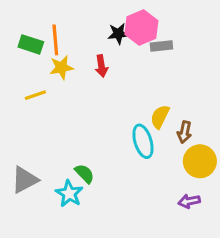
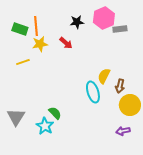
pink hexagon: (141, 28) -> (104, 18), moved
gray rectangle: (161, 46) -> (120, 29), moved
red arrow: (101, 66) -> (66, 43), turned -40
gray triangle: (25, 180) -> (16, 117), turned -30

